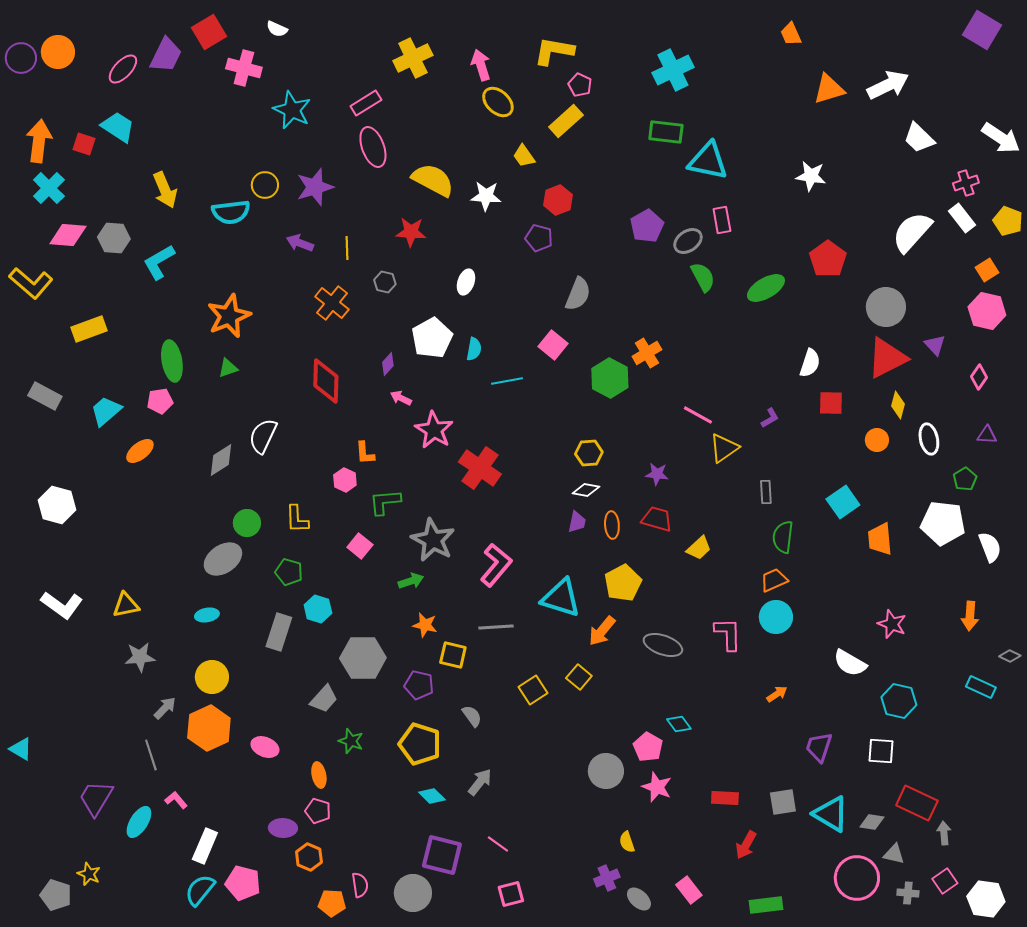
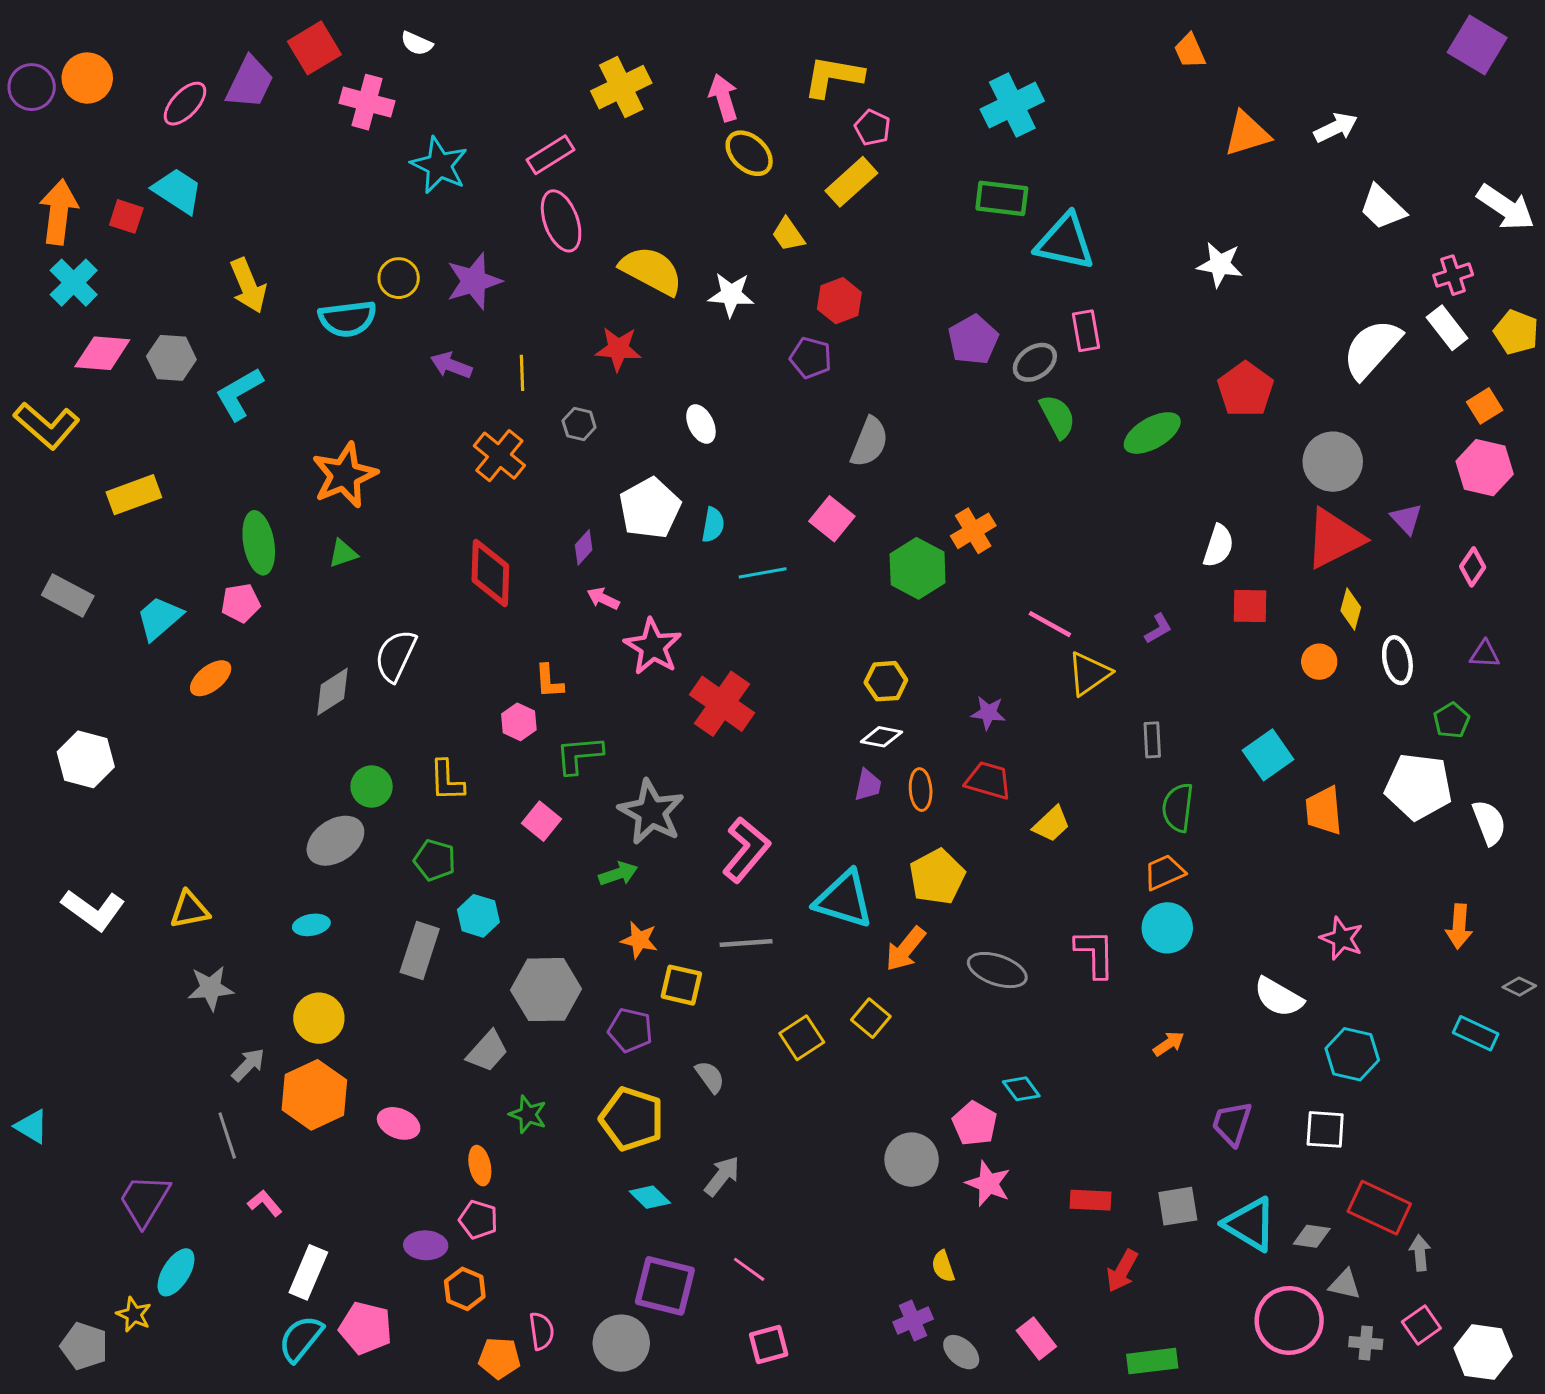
white arrow: (888, 85) -> (1336, 128), size x0.7
white ellipse: (466, 282) -> (701, 424), turned -45
cyan ellipse: (139, 822) -> (176, 1272), moved

